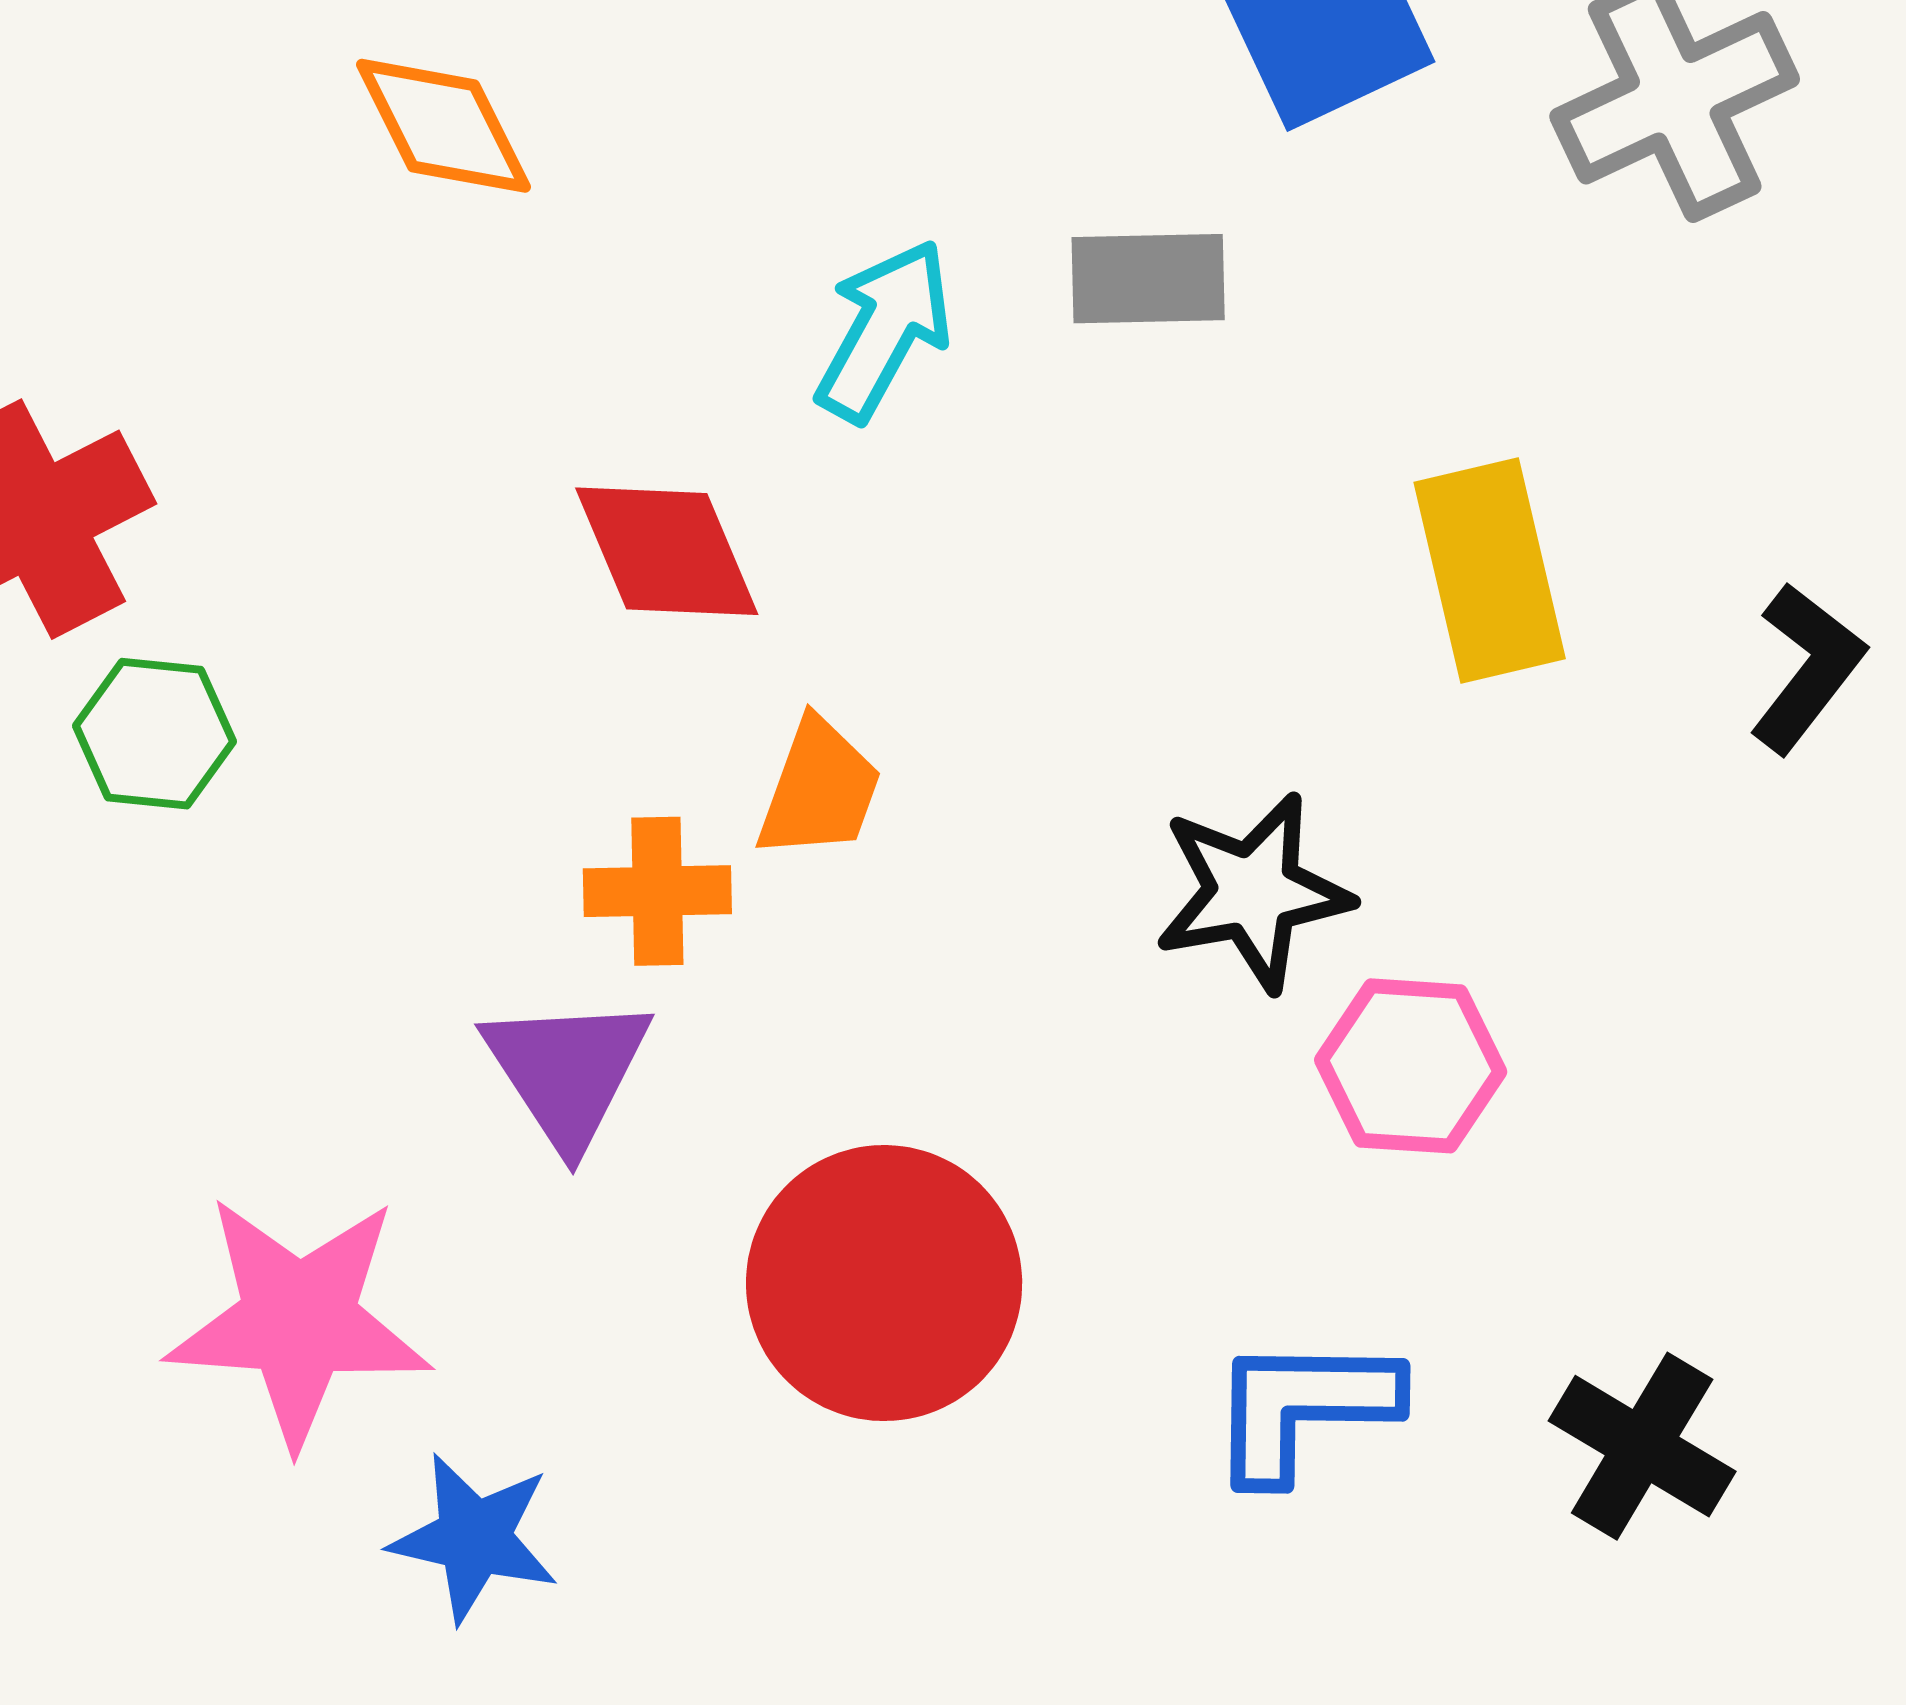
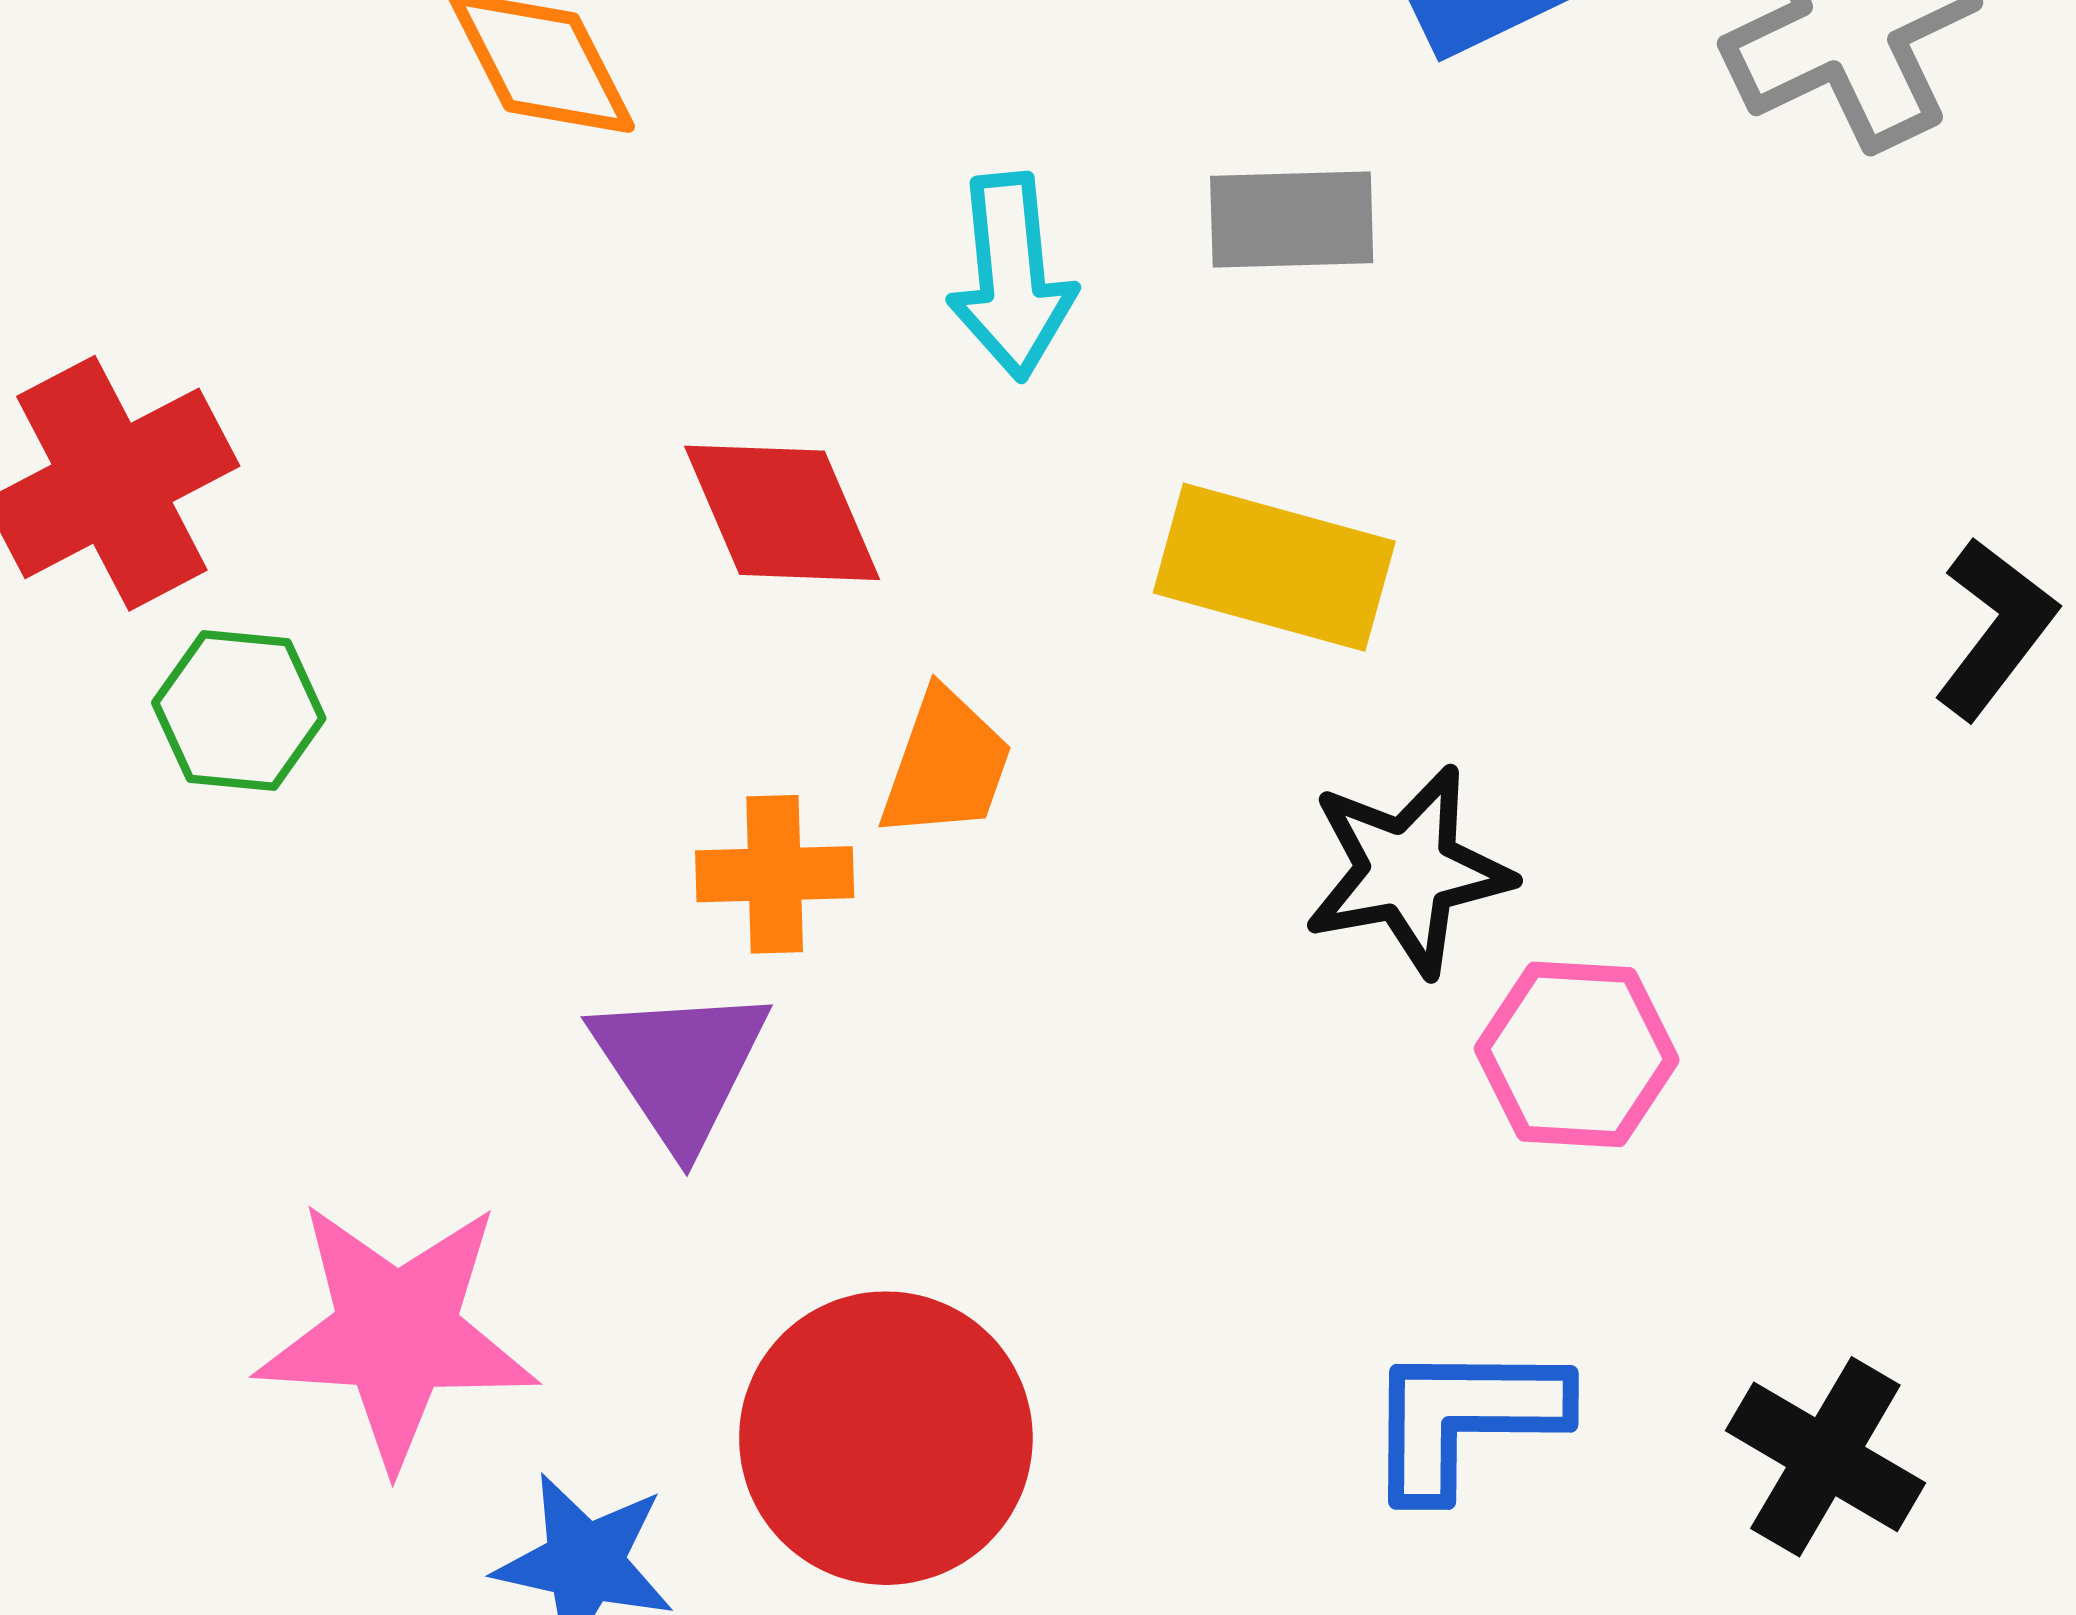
cyan arrow: (884, 330) -> (1012, 276), turned 146
yellow rectangle: (1490, 570) -> (1274, 567), moved, turned -61
red circle: (884, 1283) -> (886, 1438), moved

